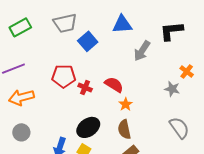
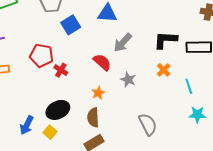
black L-shape: (171, 31) -> (165, 40), moved
red semicircle: (114, 85) -> (102, 62), moved
gray star: (172, 89) -> (128, 80), moved

